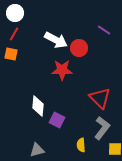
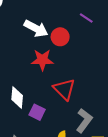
red triangle: (100, 98) -> (64, 89), moved

